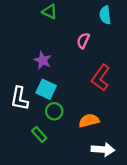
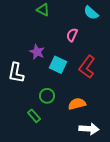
cyan semicircle: (105, 15) -> (91, 13), turned -42
cyan square: (46, 89) -> (58, 65), moved
white L-shape: (19, 99) -> (16, 73), moved

